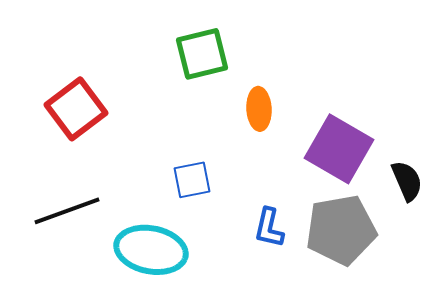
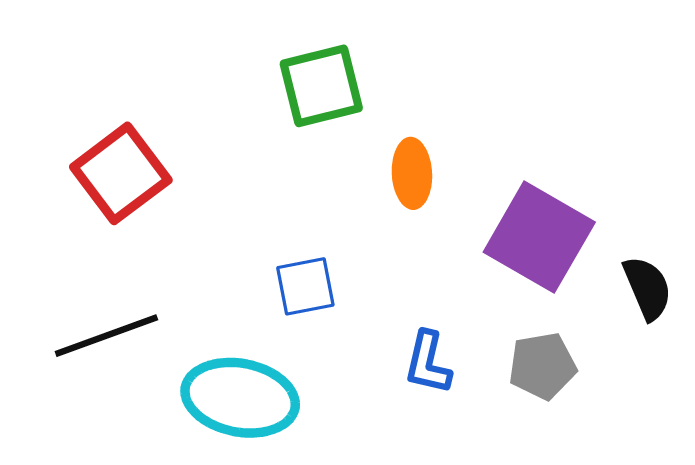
gray pentagon: (341, 230) -> (542, 366), size x0.6

